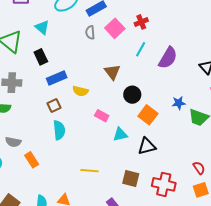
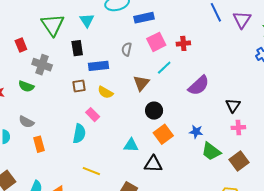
gray semicircle: (90, 32) -> (127, 49), moved
cyan line: (141, 49) -> (164, 68), moved
blue rectangle: (57, 78) -> (99, 66), moved
brown square: (54, 106) -> (79, 86), moved
pink rectangle: (102, 116) -> (93, 115), moved
cyan semicircle: (59, 130) -> (79, 134), moved

